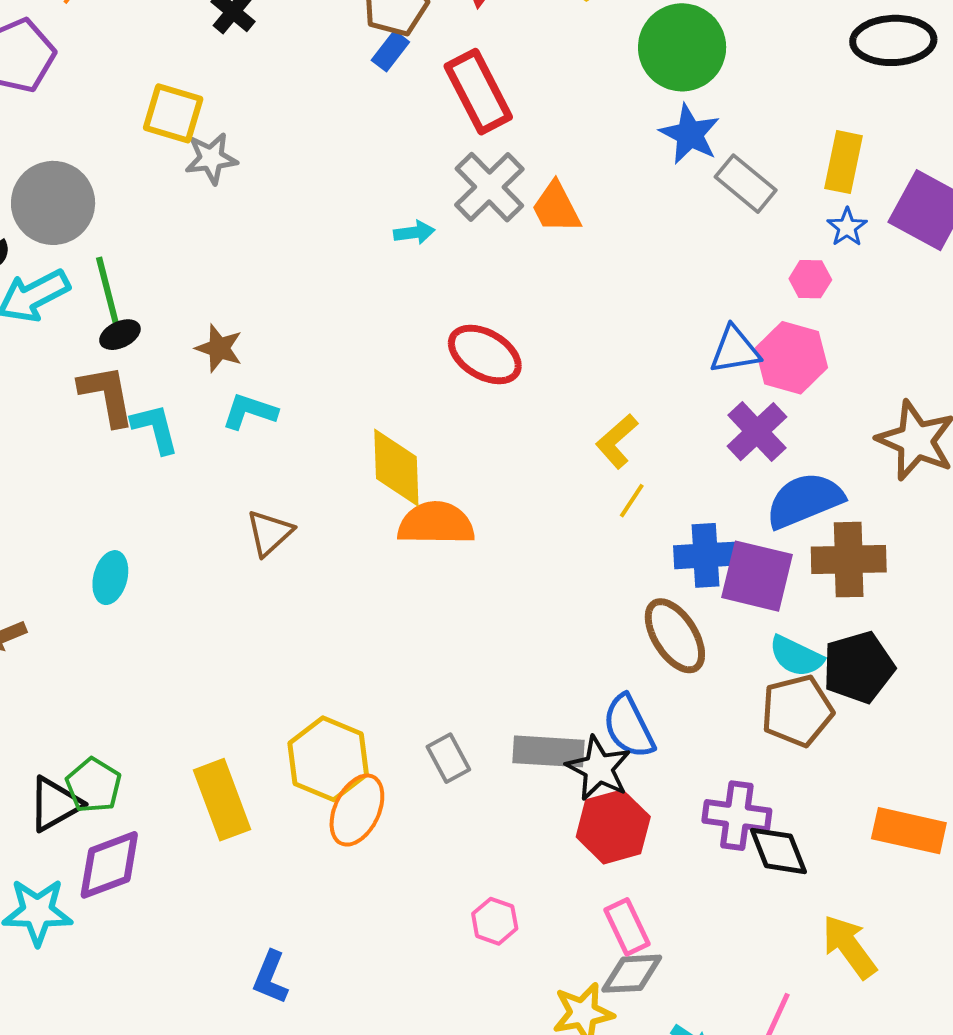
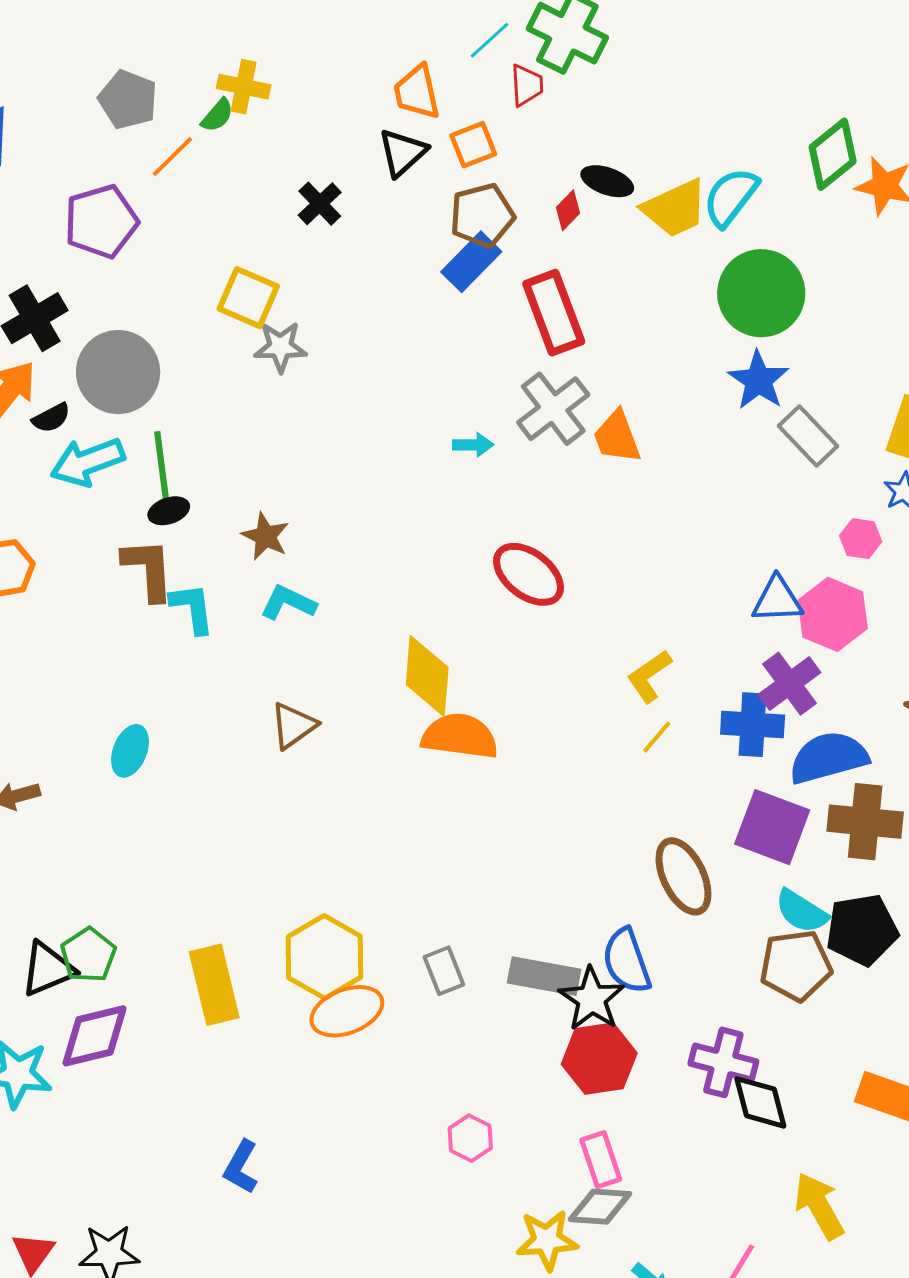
blue rectangle: (390, 51) -> (471, 262), size x1.5
blue cross: (706, 555) -> (753, 725), moved
orange ellipse: (357, 810) -> (347, 1011), turned 36

